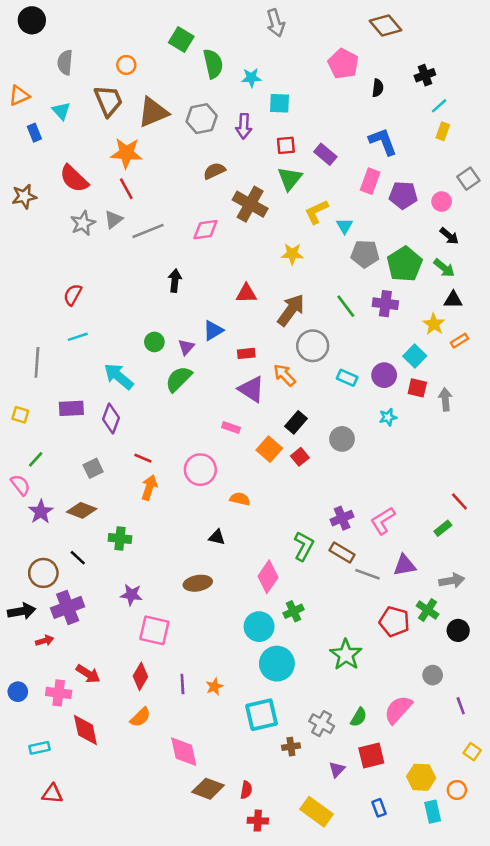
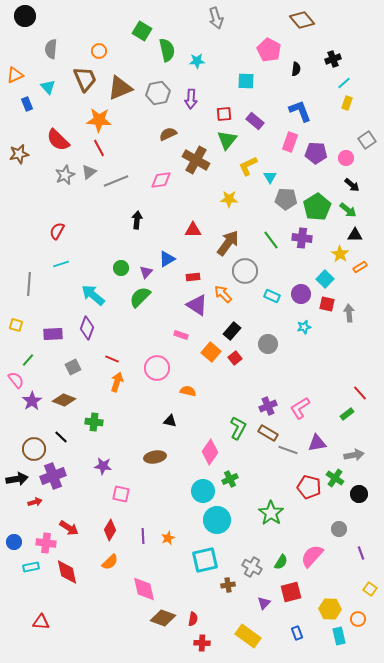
cyan square: (279, 103) -> (246, 81), moved
purple rectangle: (71, 408) -> (53, 334), moved
pink square: (154, 630) -> (121, 494), size x0.7
cyan rectangle: (39, 748) -> (31, 567), moved

